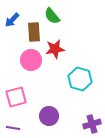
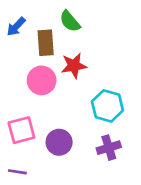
purple circle: (49, 116) -> (59, 142), moved
purple cross: (92, 124) -> (109, 148), moved

